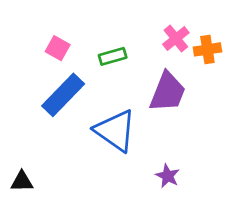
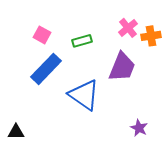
purple star: (168, 176) -> (139, 128), moved

